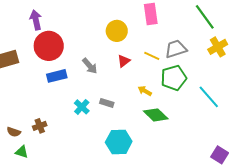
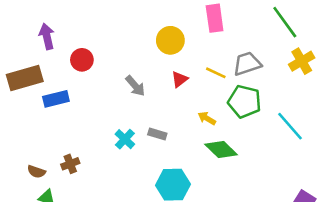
purple arrow: (36, 20) -> (47, 36), moved
red circle: (49, 46) -> (82, 60), size x0.6
blue rectangle: (57, 76) -> (56, 99), moved
green pentagon: (174, 78) -> (244, 101), turned 30

